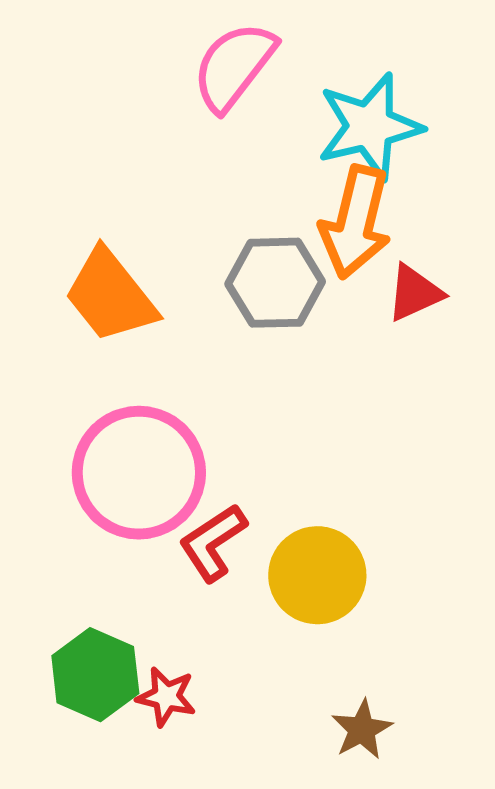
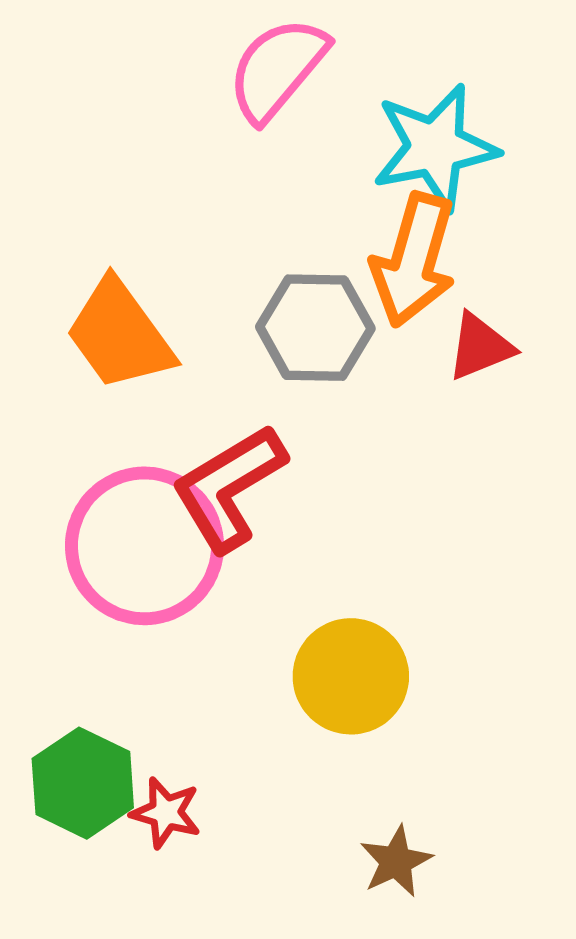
red L-shape: (213, 543) -> (229, 488), moved, size x1.4

